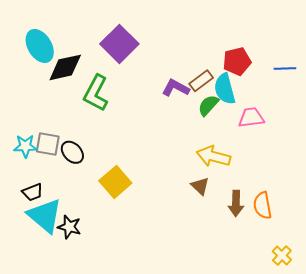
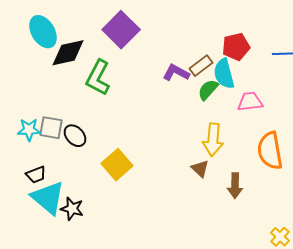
yellow arrow: (213, 156) -> (213, 140), turned -100
orange semicircle: (262, 205) -> (270, 151), moved, size x1.4

